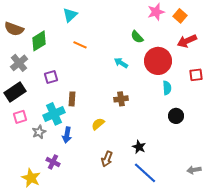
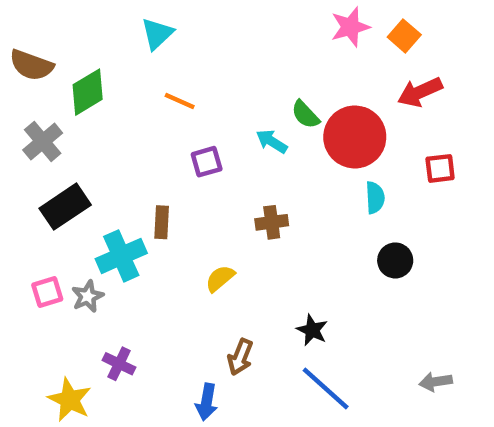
green semicircle: (137, 37) -> (305, 115), moved
purple square: (51, 77) -> (207, 162), moved
black rectangle: (15, 92) -> (65, 207), moved
pink square: (20, 117) -> (47, 292), moved
blue arrow: (67, 135) -> (207, 402), moved

